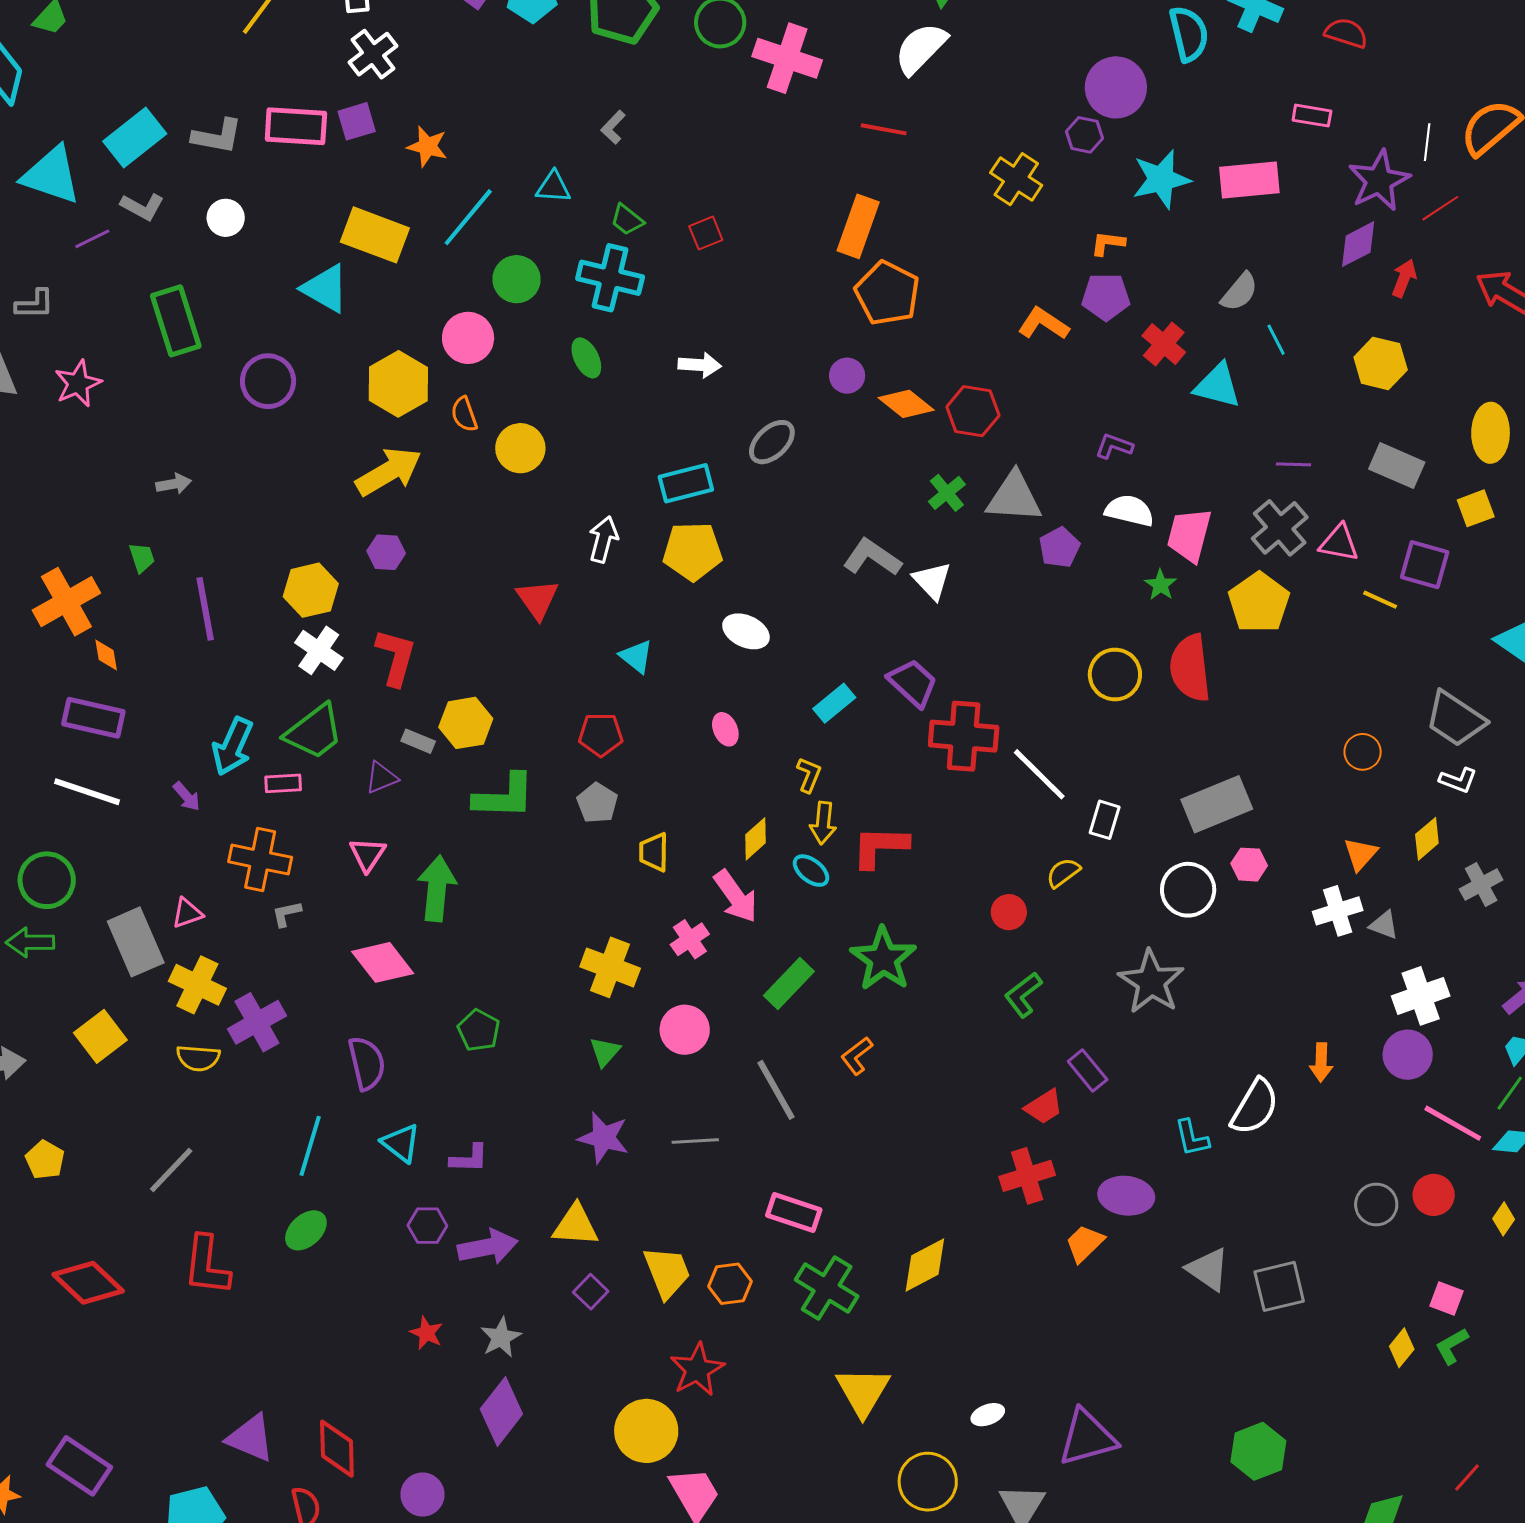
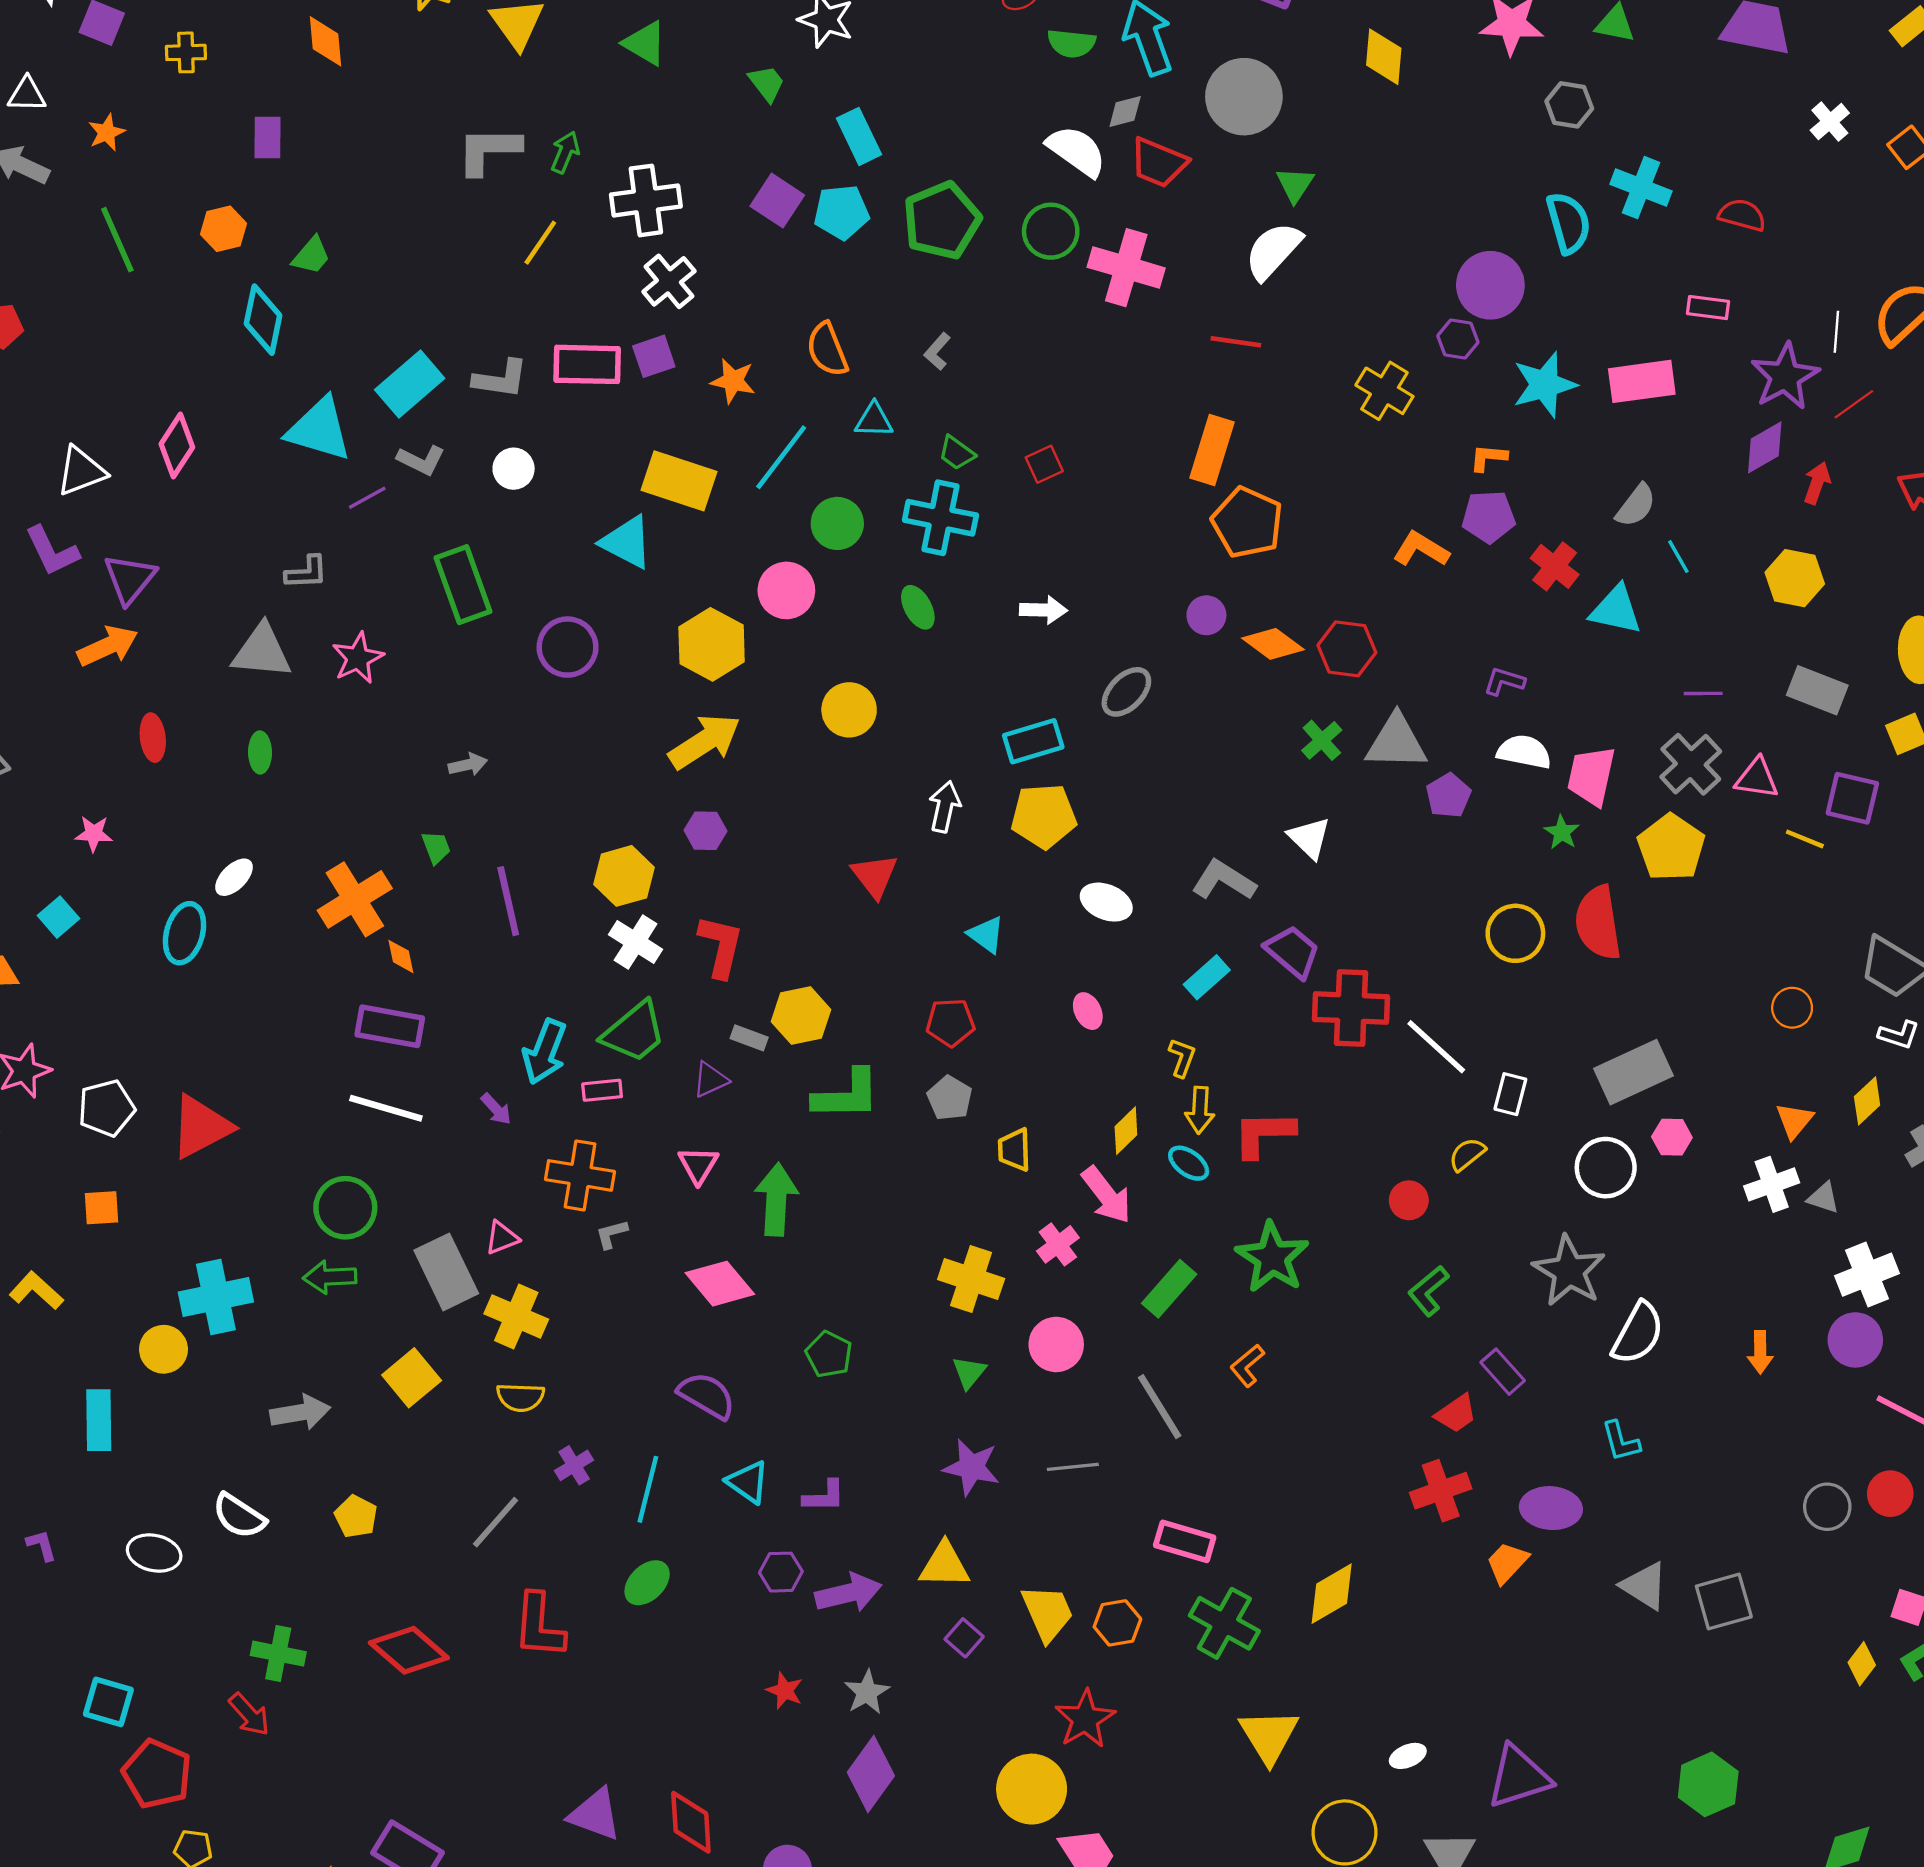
orange semicircle: (464, 414) -> (827, 350), moved, size x1.4
gray L-shape: (872, 557) -> (1224, 880), moved
purple cross: (257, 1022) -> (574, 1465), moved, size x0.6
purple semicircle: (367, 1063) -> (707, 1395), turned -44
white semicircle: (1255, 1107) -> (1638, 1333), moved

